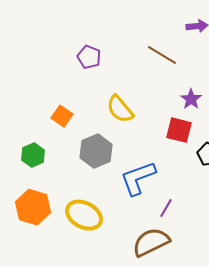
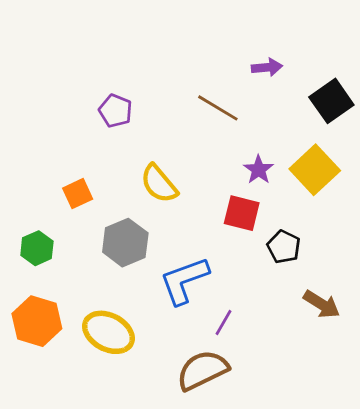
orange square: (62, 116) -> (78, 194), turned 30

